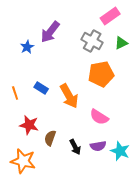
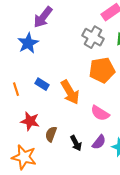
purple arrow: (50, 32) -> (43, 17), moved
blue star: (27, 47) -> (28, 43), size x1.5
purple semicircle: (98, 146) -> (99, 142), turned -42

